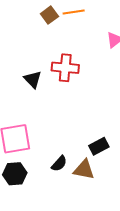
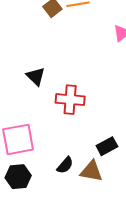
red cross: (65, 68) -> (70, 100), moved

